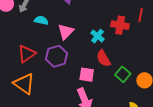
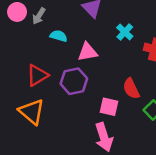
pink triangle: (66, 32) -> (88, 52), turned 30
cyan cross: (98, 36) -> (125, 32), moved

